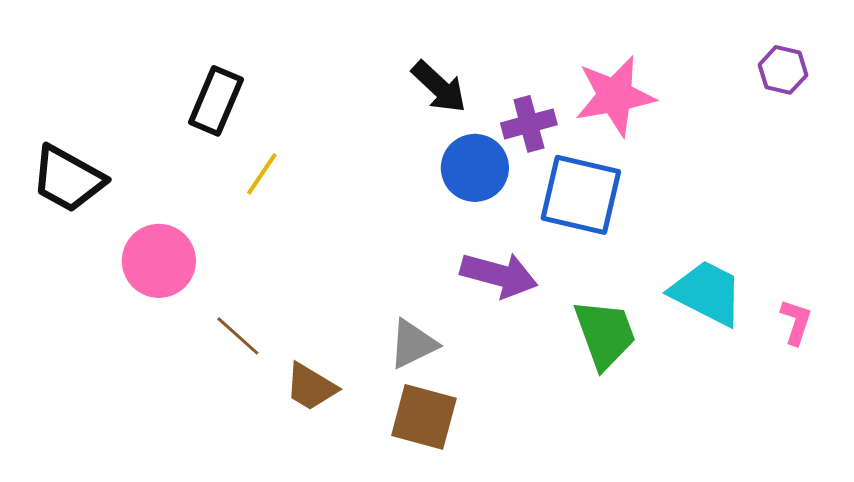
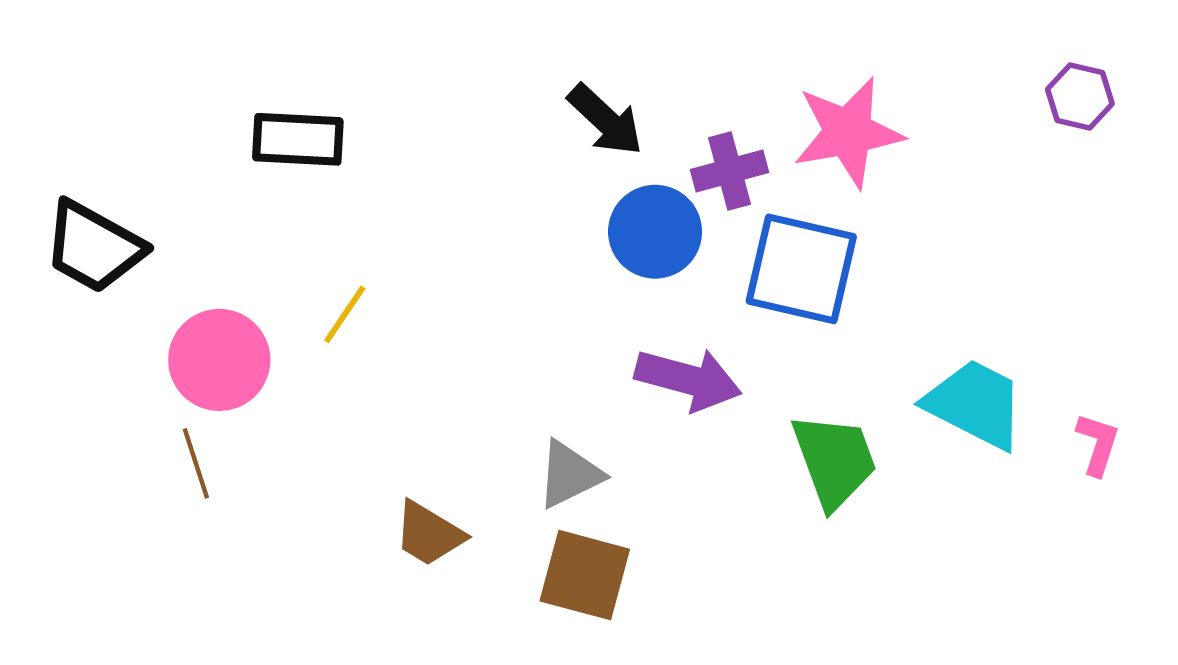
black rectangle: (216, 101) -> (298, 139), turned 70
yellow line: (262, 174) -> (345, 314), moved
brown line: (238, 336) -> (196, 463), moved, turned 30

